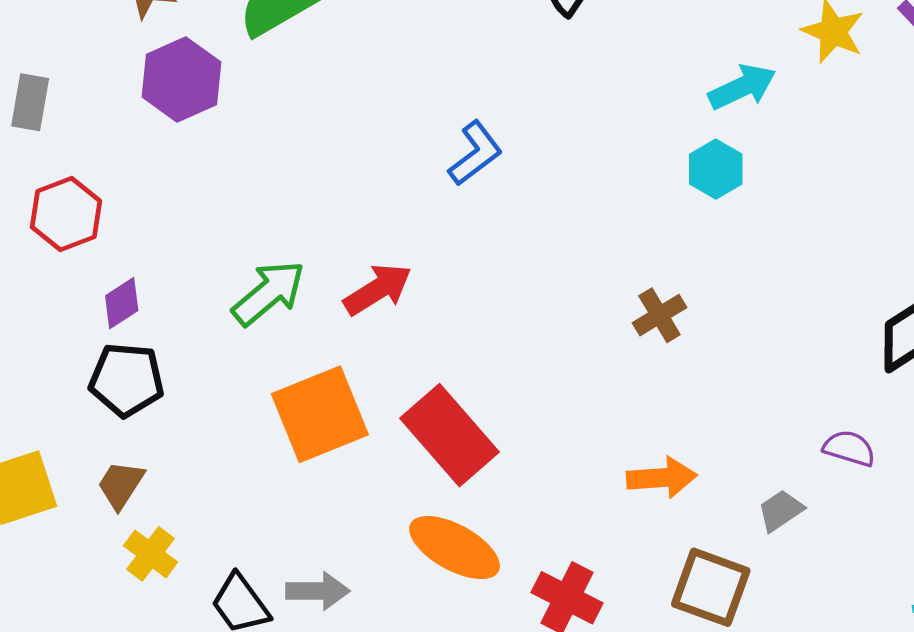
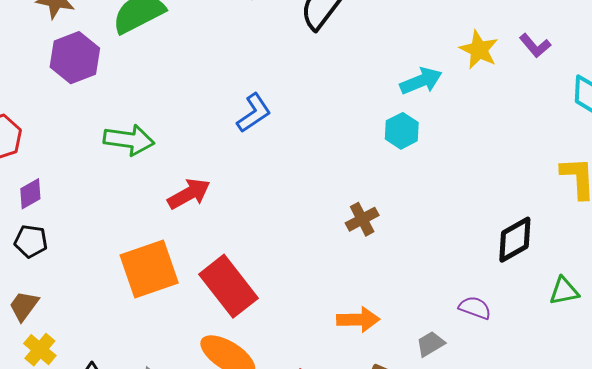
green arrow: (269, 293) -> (129, 140), moved, turned 45
black pentagon: (126, 380) -> (31, 241), size x0.7

